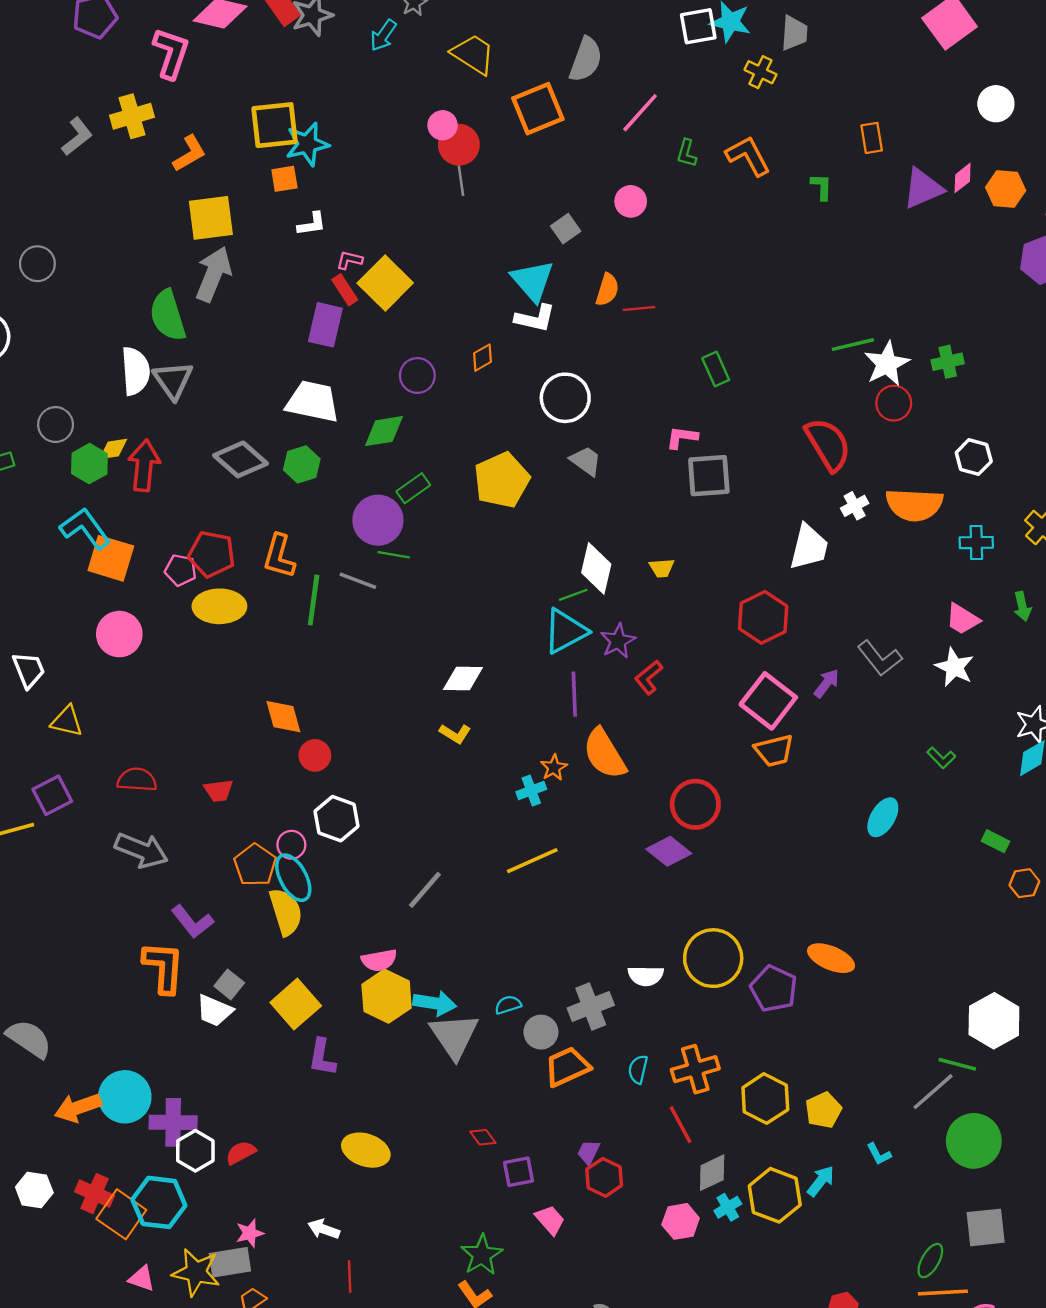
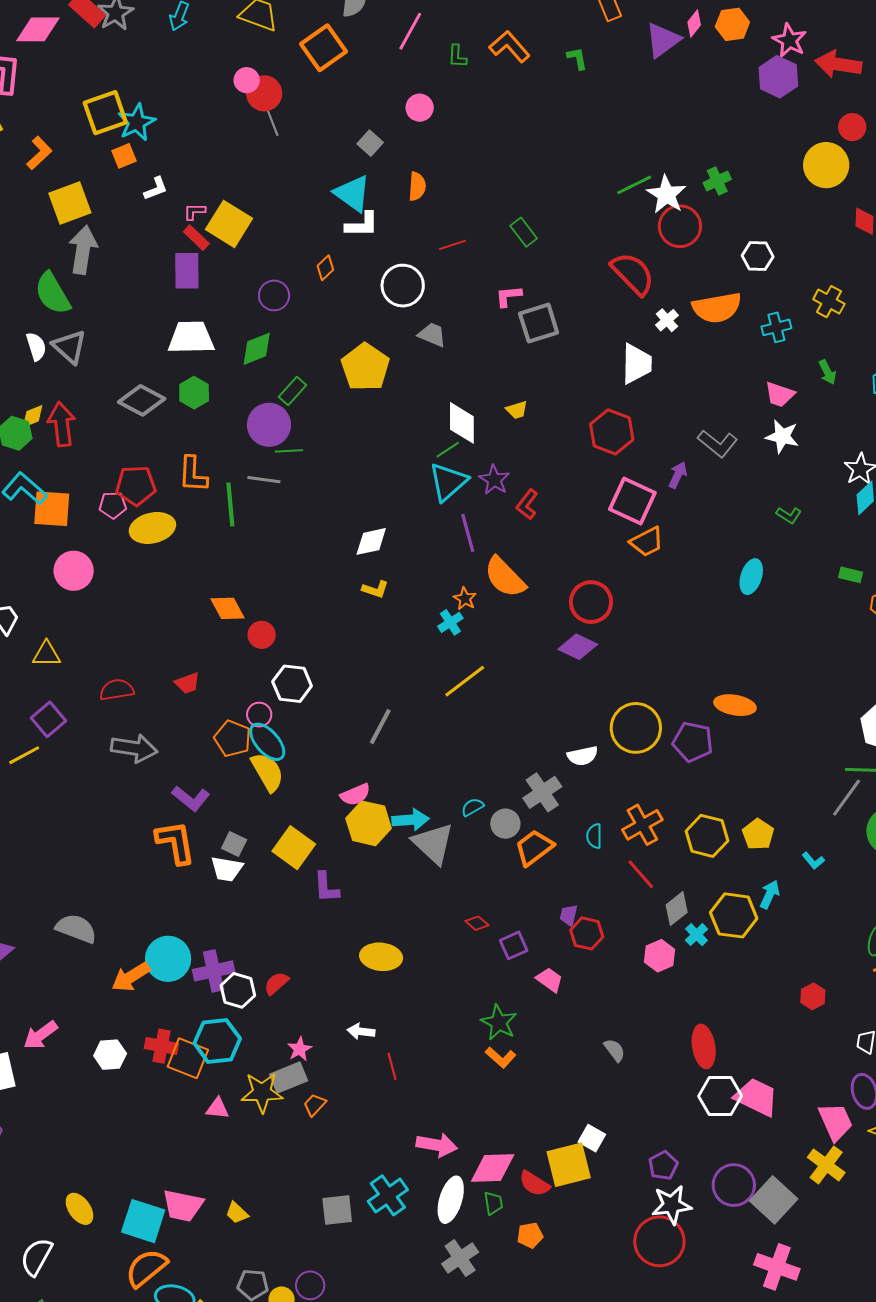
red line: (639, 309) -> (453, 245), moved
white semicircle: (135, 371) -> (36, 346), size x0.7
red circle: (894, 403) -> (680, 226), size x1.4

